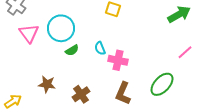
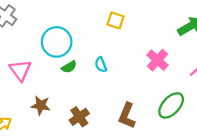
pink triangle: (29, 33) -> (20, 70), moved
pink cross: (118, 60) -> (158, 60), moved, turned 30

